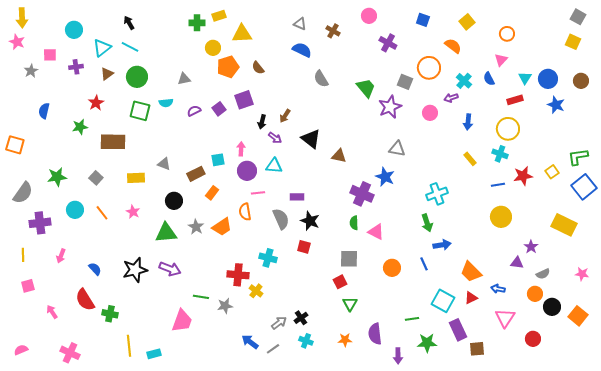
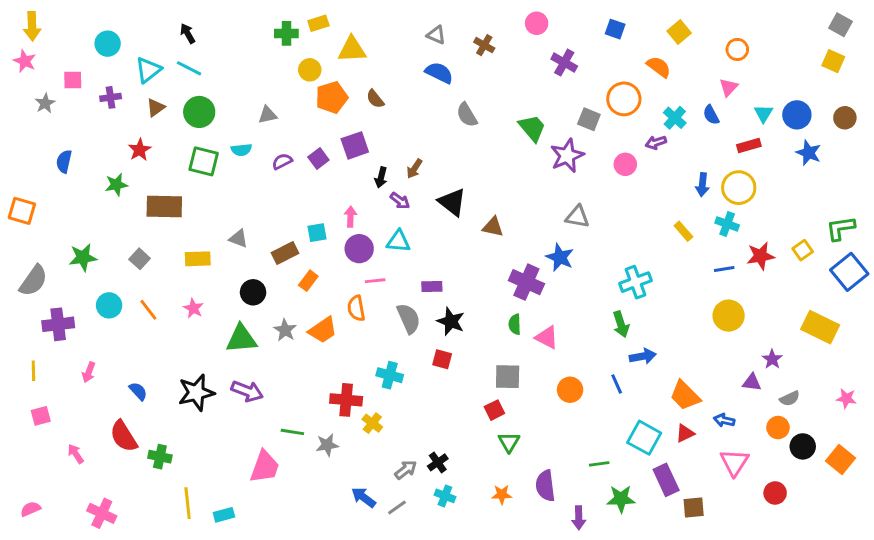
blue arrow: (468, 122) -> (702, 185), moved

